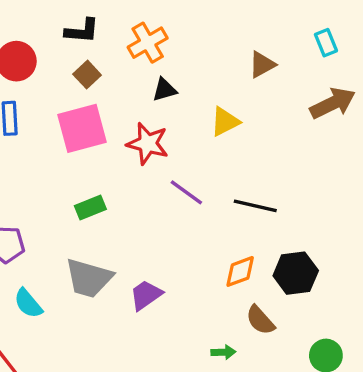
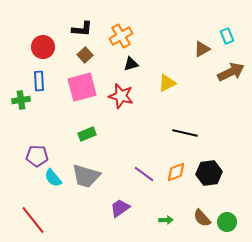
brown triangle: (262, 65) -> (202, 49), moved
purple line: (186, 192) -> (144, 174), moved
purple trapezoid: (146, 295) -> (120, 208), moved
cyan semicircle: (28, 303) -> (53, 178), moved
brown semicircle: (260, 320) -> (202, 218), moved

